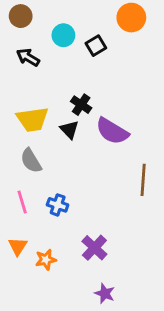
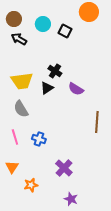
brown circle: (21, 16) -> (14, 19), moved
black square: (96, 46) -> (65, 31), turned -32
black triangle: (69, 130) -> (47, 88), turned 40
purple semicircle: (112, 131) -> (76, 89), size x0.7
orange star: (46, 260) -> (31, 185), moved

